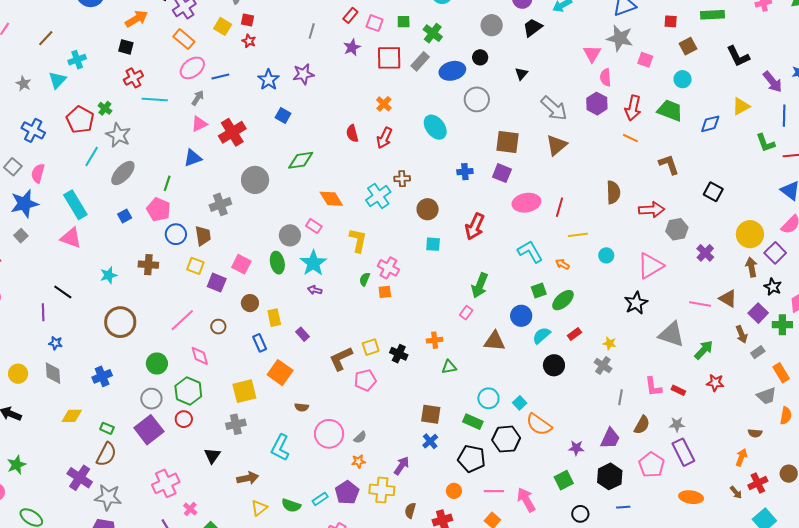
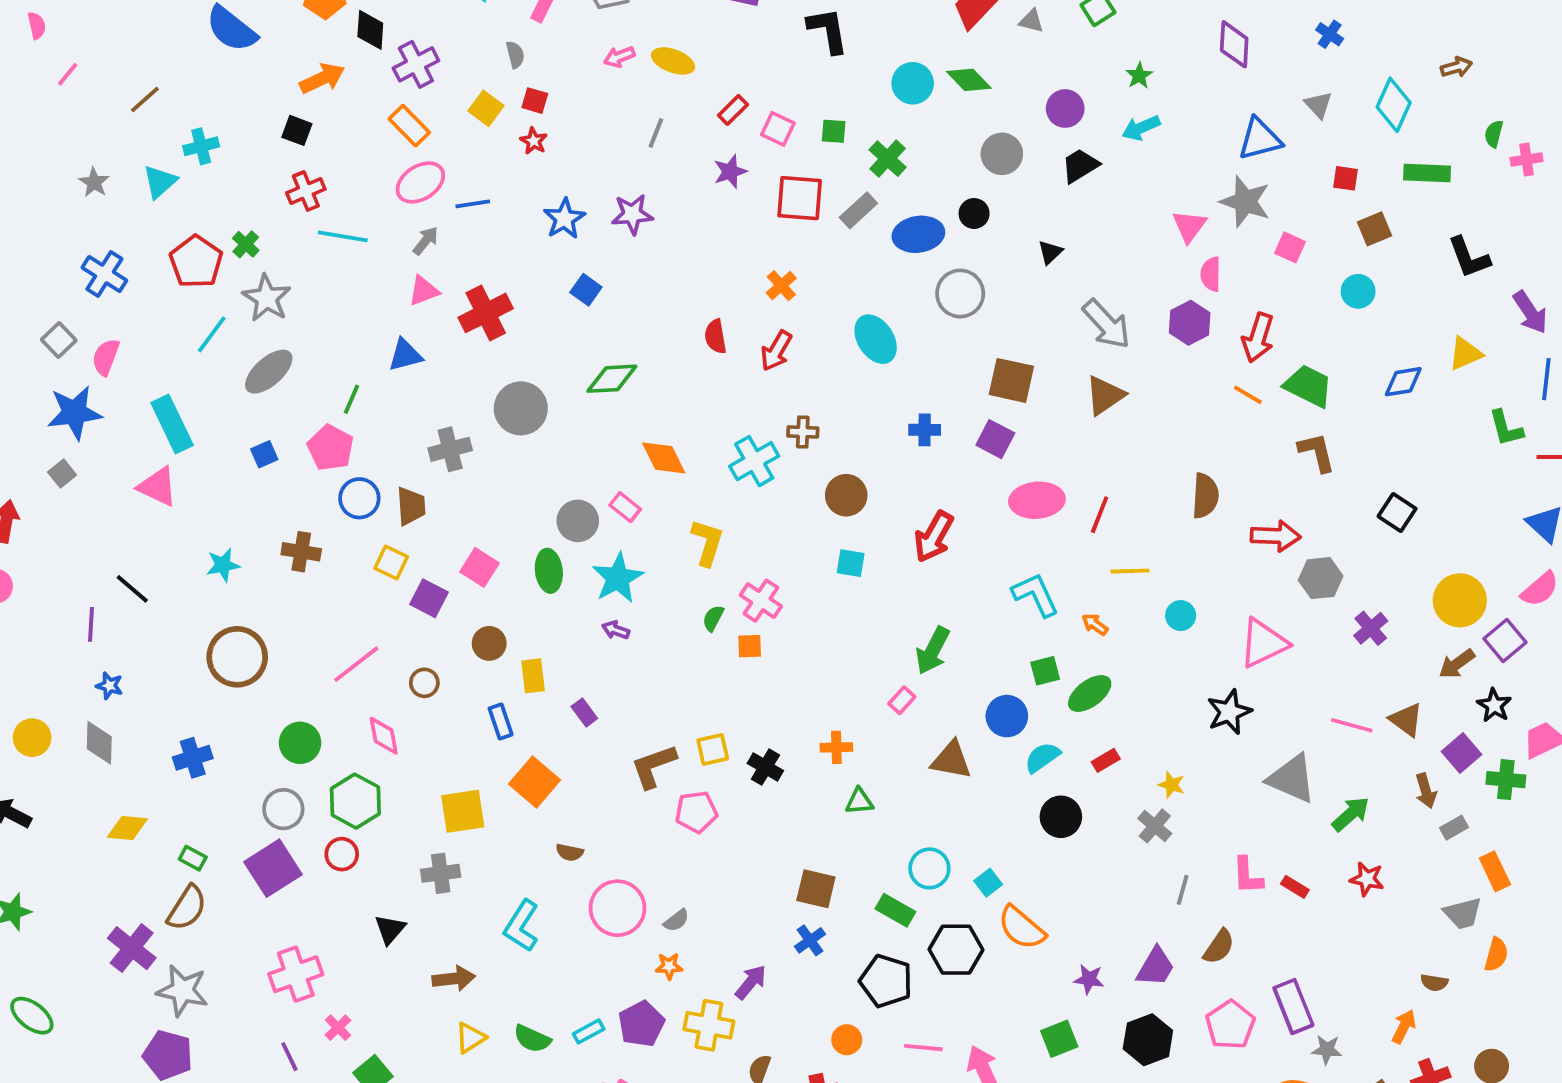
green trapezoid: (670, 110) -> (1308, 386), moved
brown arrow: (751, 267) -> (1457, 664), turned -120
gray star: (677, 424) -> (1327, 1050), moved

